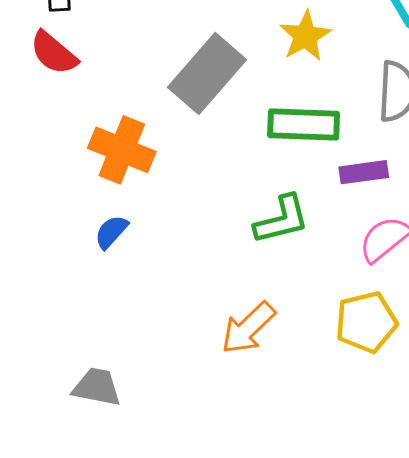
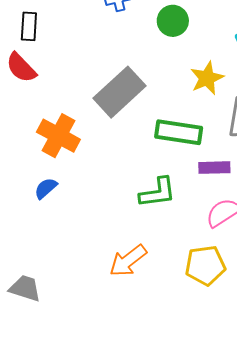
yellow star: (305, 36) -> (207, 78), moved

